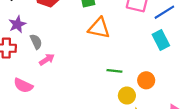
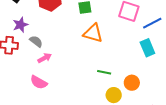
gray semicircle: (36, 42) -> (36, 41), turned -32
pink semicircle: (23, 86) -> (39, 82), moved

